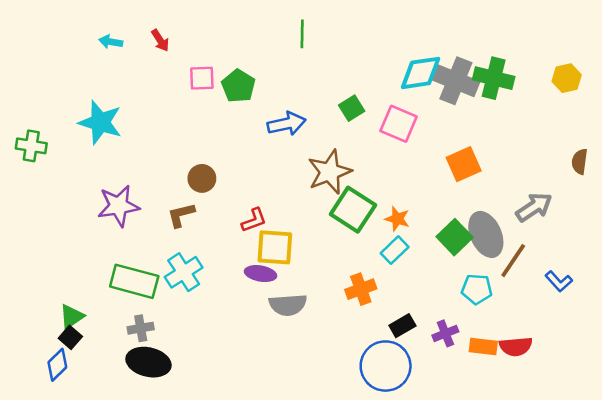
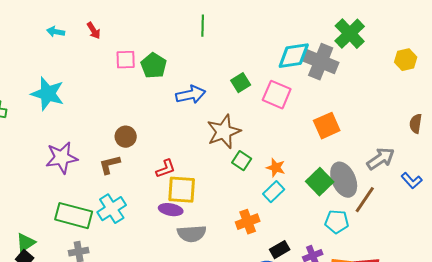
green cross: (494, 78) -> (350, 34), moved, turned 32
green square: (353, 210) -> (242, 161), size x0.6
blue L-shape: (559, 281) -> (412, 181), moved

